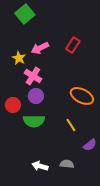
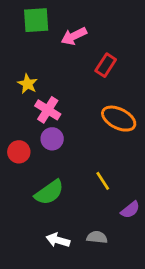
green square: (25, 14) -> (36, 20), turned 36
pink arrow: (40, 48) -> (74, 36), moved
orange ellipse: (82, 96) -> (119, 119), moved
green semicircle: (34, 121) -> (49, 192), moved, turned -35

